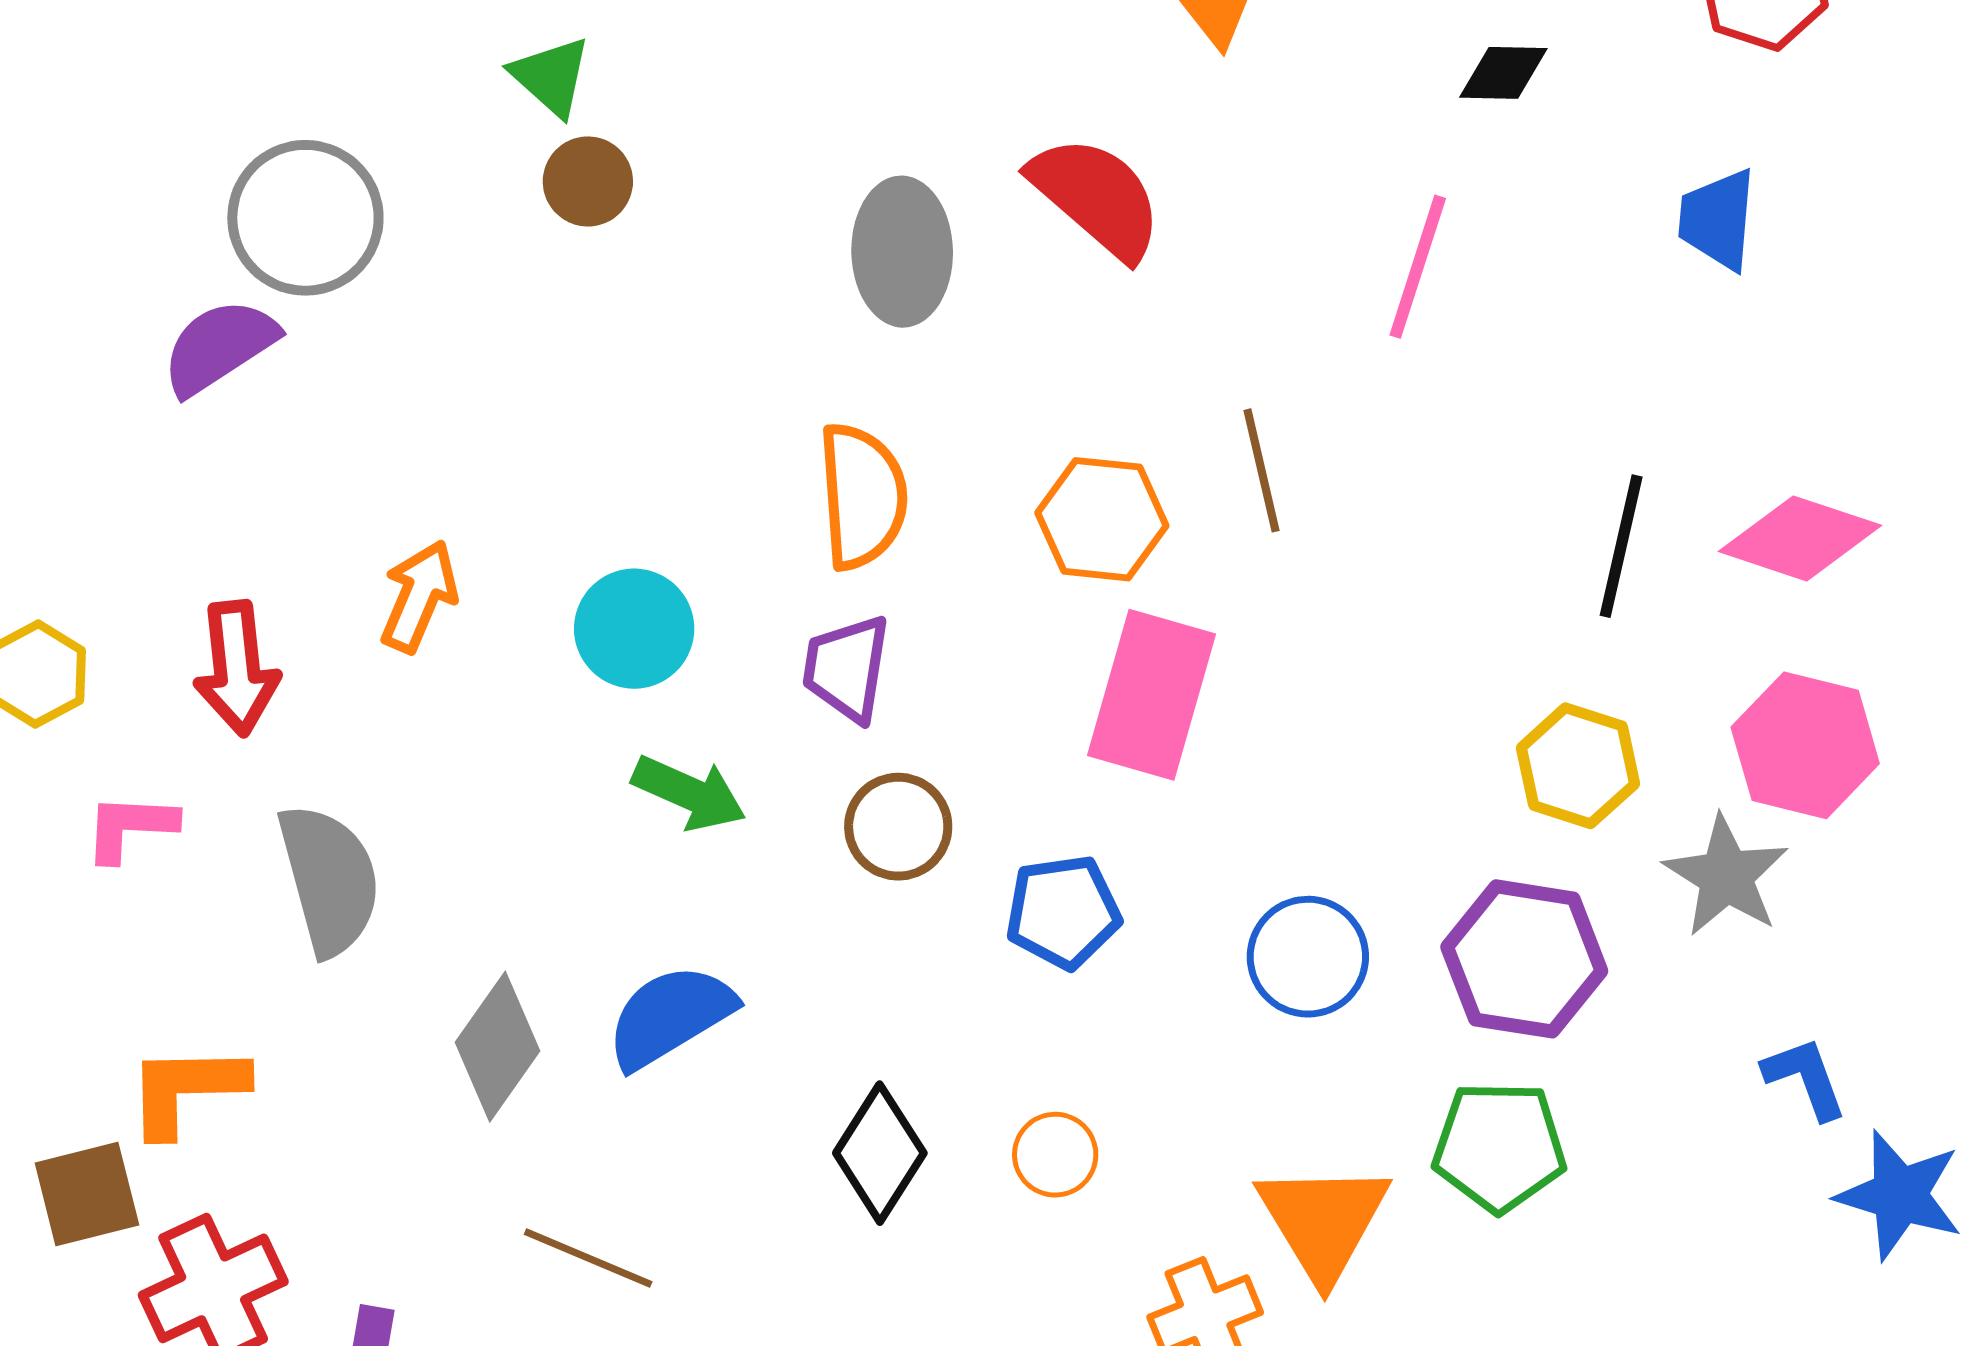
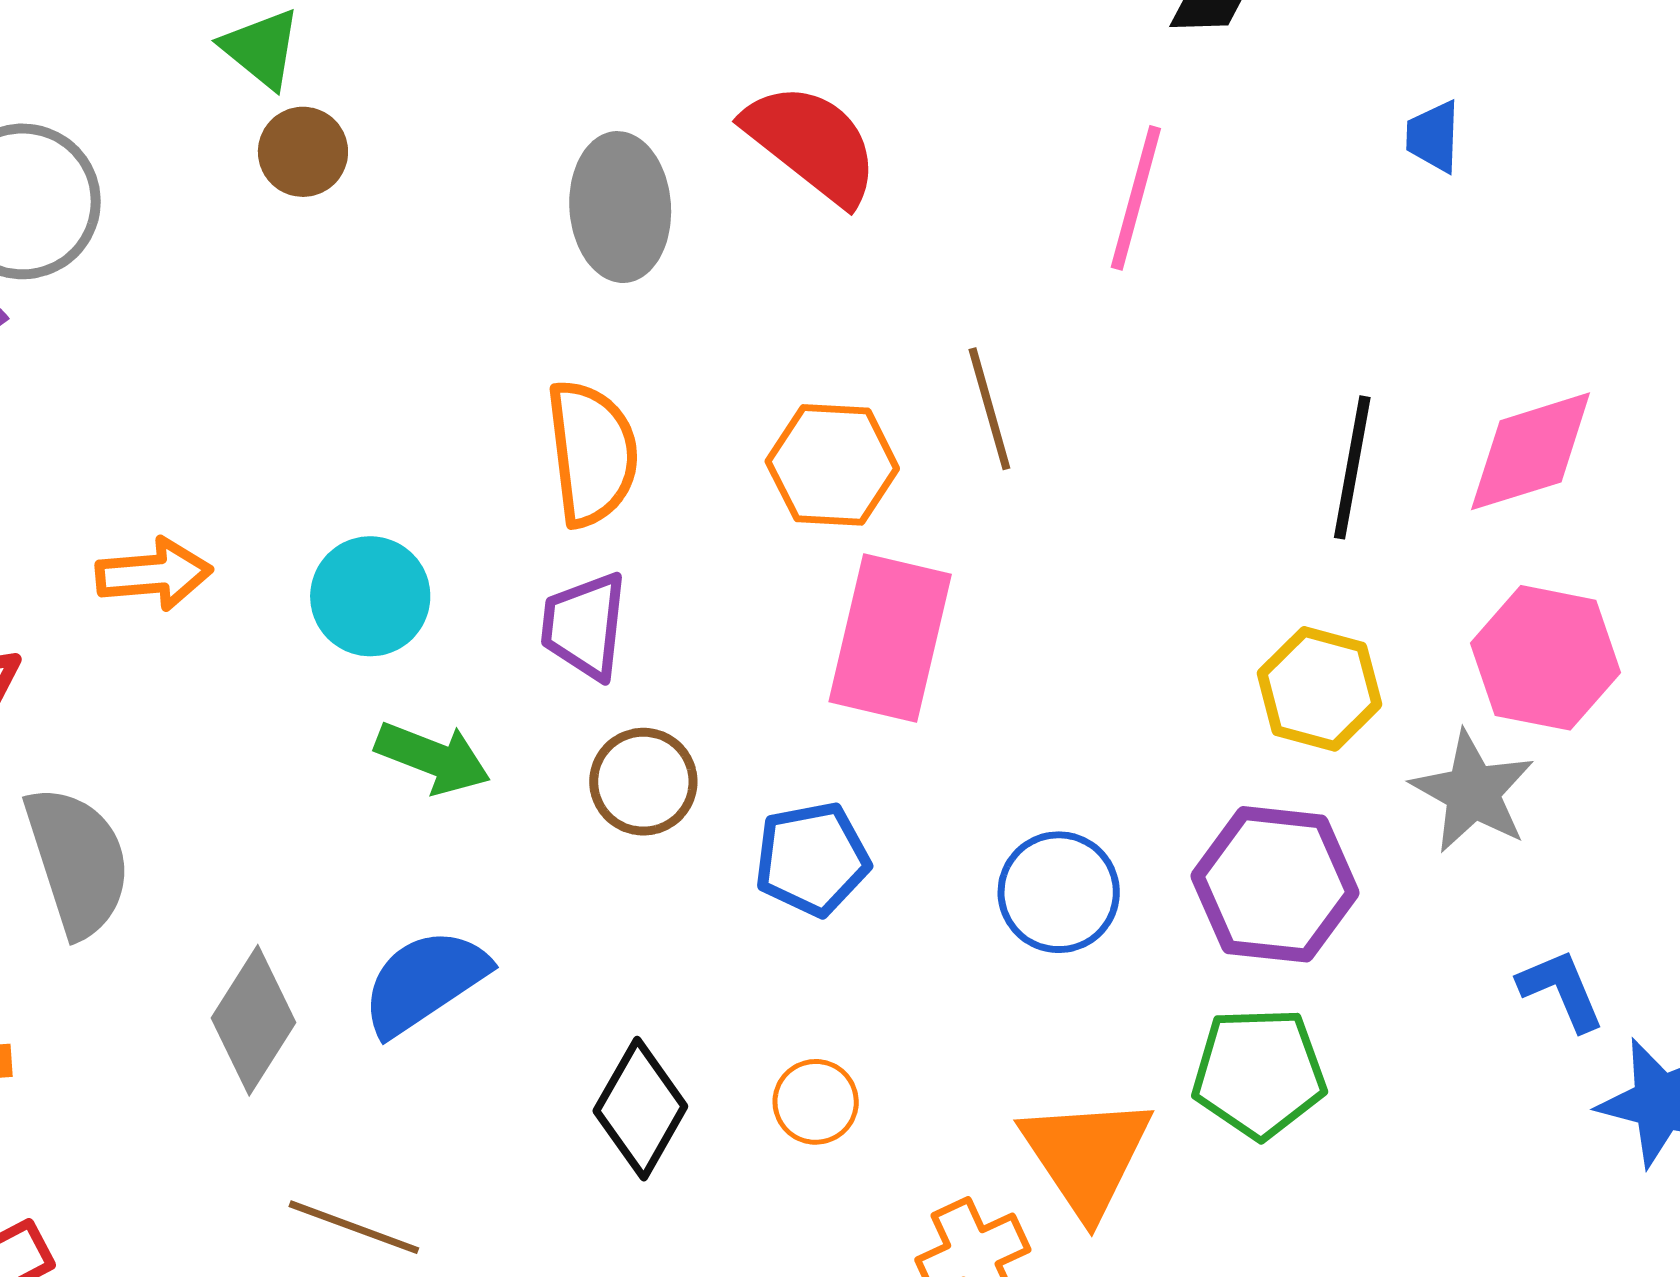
blue trapezoid: (1718, 219) -> (1433, 137), size x0.7
pink diamond: (1800, 538) -> (1531, 451), turned -33
orange arrow: (419, 596) -> (154, 574), turned 65

